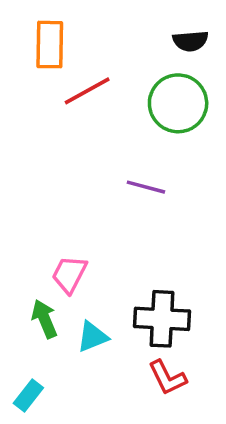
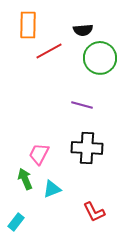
black semicircle: (190, 41) -> (83, 30), moved
black cross: (162, 319) -> (87, 148), moved

